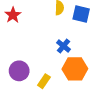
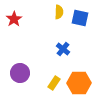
orange hexagon: (75, 69) -> (79, 83), moved
yellow rectangle: (44, 81) -> (54, 83), moved

